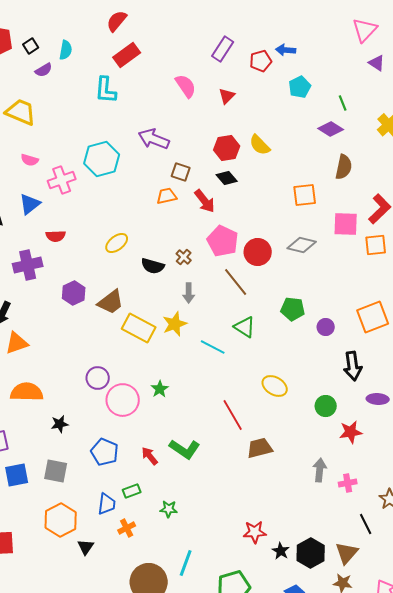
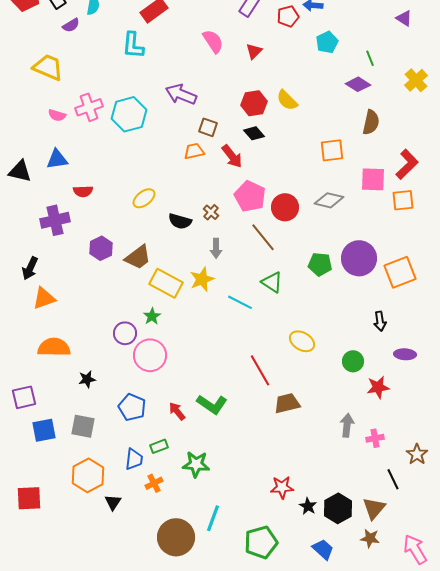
pink cross: (62, 180) -> (89, 107), moved
blue triangle: (30, 204) -> (57, 159), turned 30
purple circle: (326, 327) -> (359, 258), moved, size x2.0
black arrow: (353, 366) -> (380, 321), size x0.7
green star: (160, 389) -> (152, 316), moved
green star: (169, 509) -> (196, 464), size x1.5

